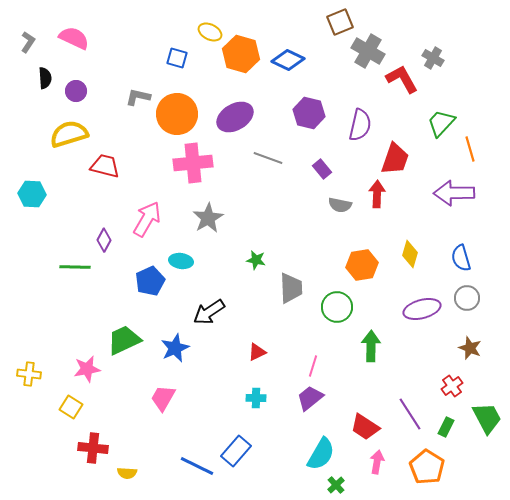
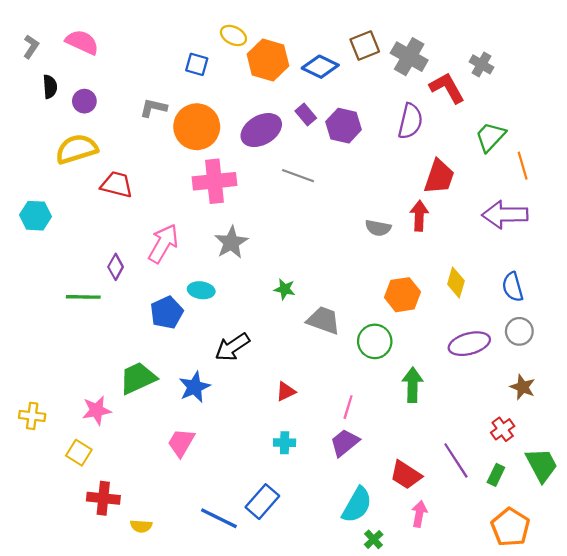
brown square: (340, 22) -> (365, 46), moved
purple semicircle: (360, 125) -> (410, 121), moved
purple rectangle: (322, 169) -> (306, 114), moved
gray trapezoid: (291, 288) -> (324, 320), turned -68
orange pentagon: (427, 467) -> (510, 527), moved

